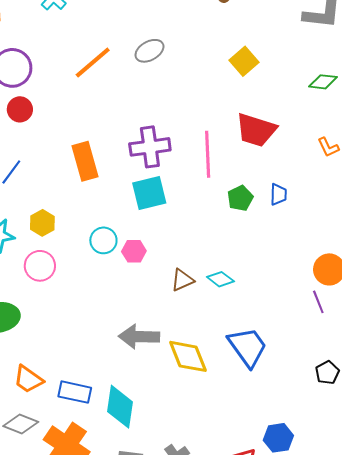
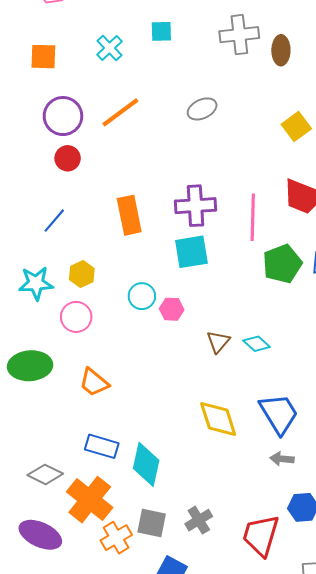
orange line: (93, 63) -> (120, 112), moved
green pentagon: (240, 198) -> (282, 264), size x1.5
brown triangle: (182, 280) -> (218, 342), turned -30
gray arrow: (139, 337) -> (282, 459), moved, size x0.6
orange trapezoid: (28, 379) -> (94, 382), moved

